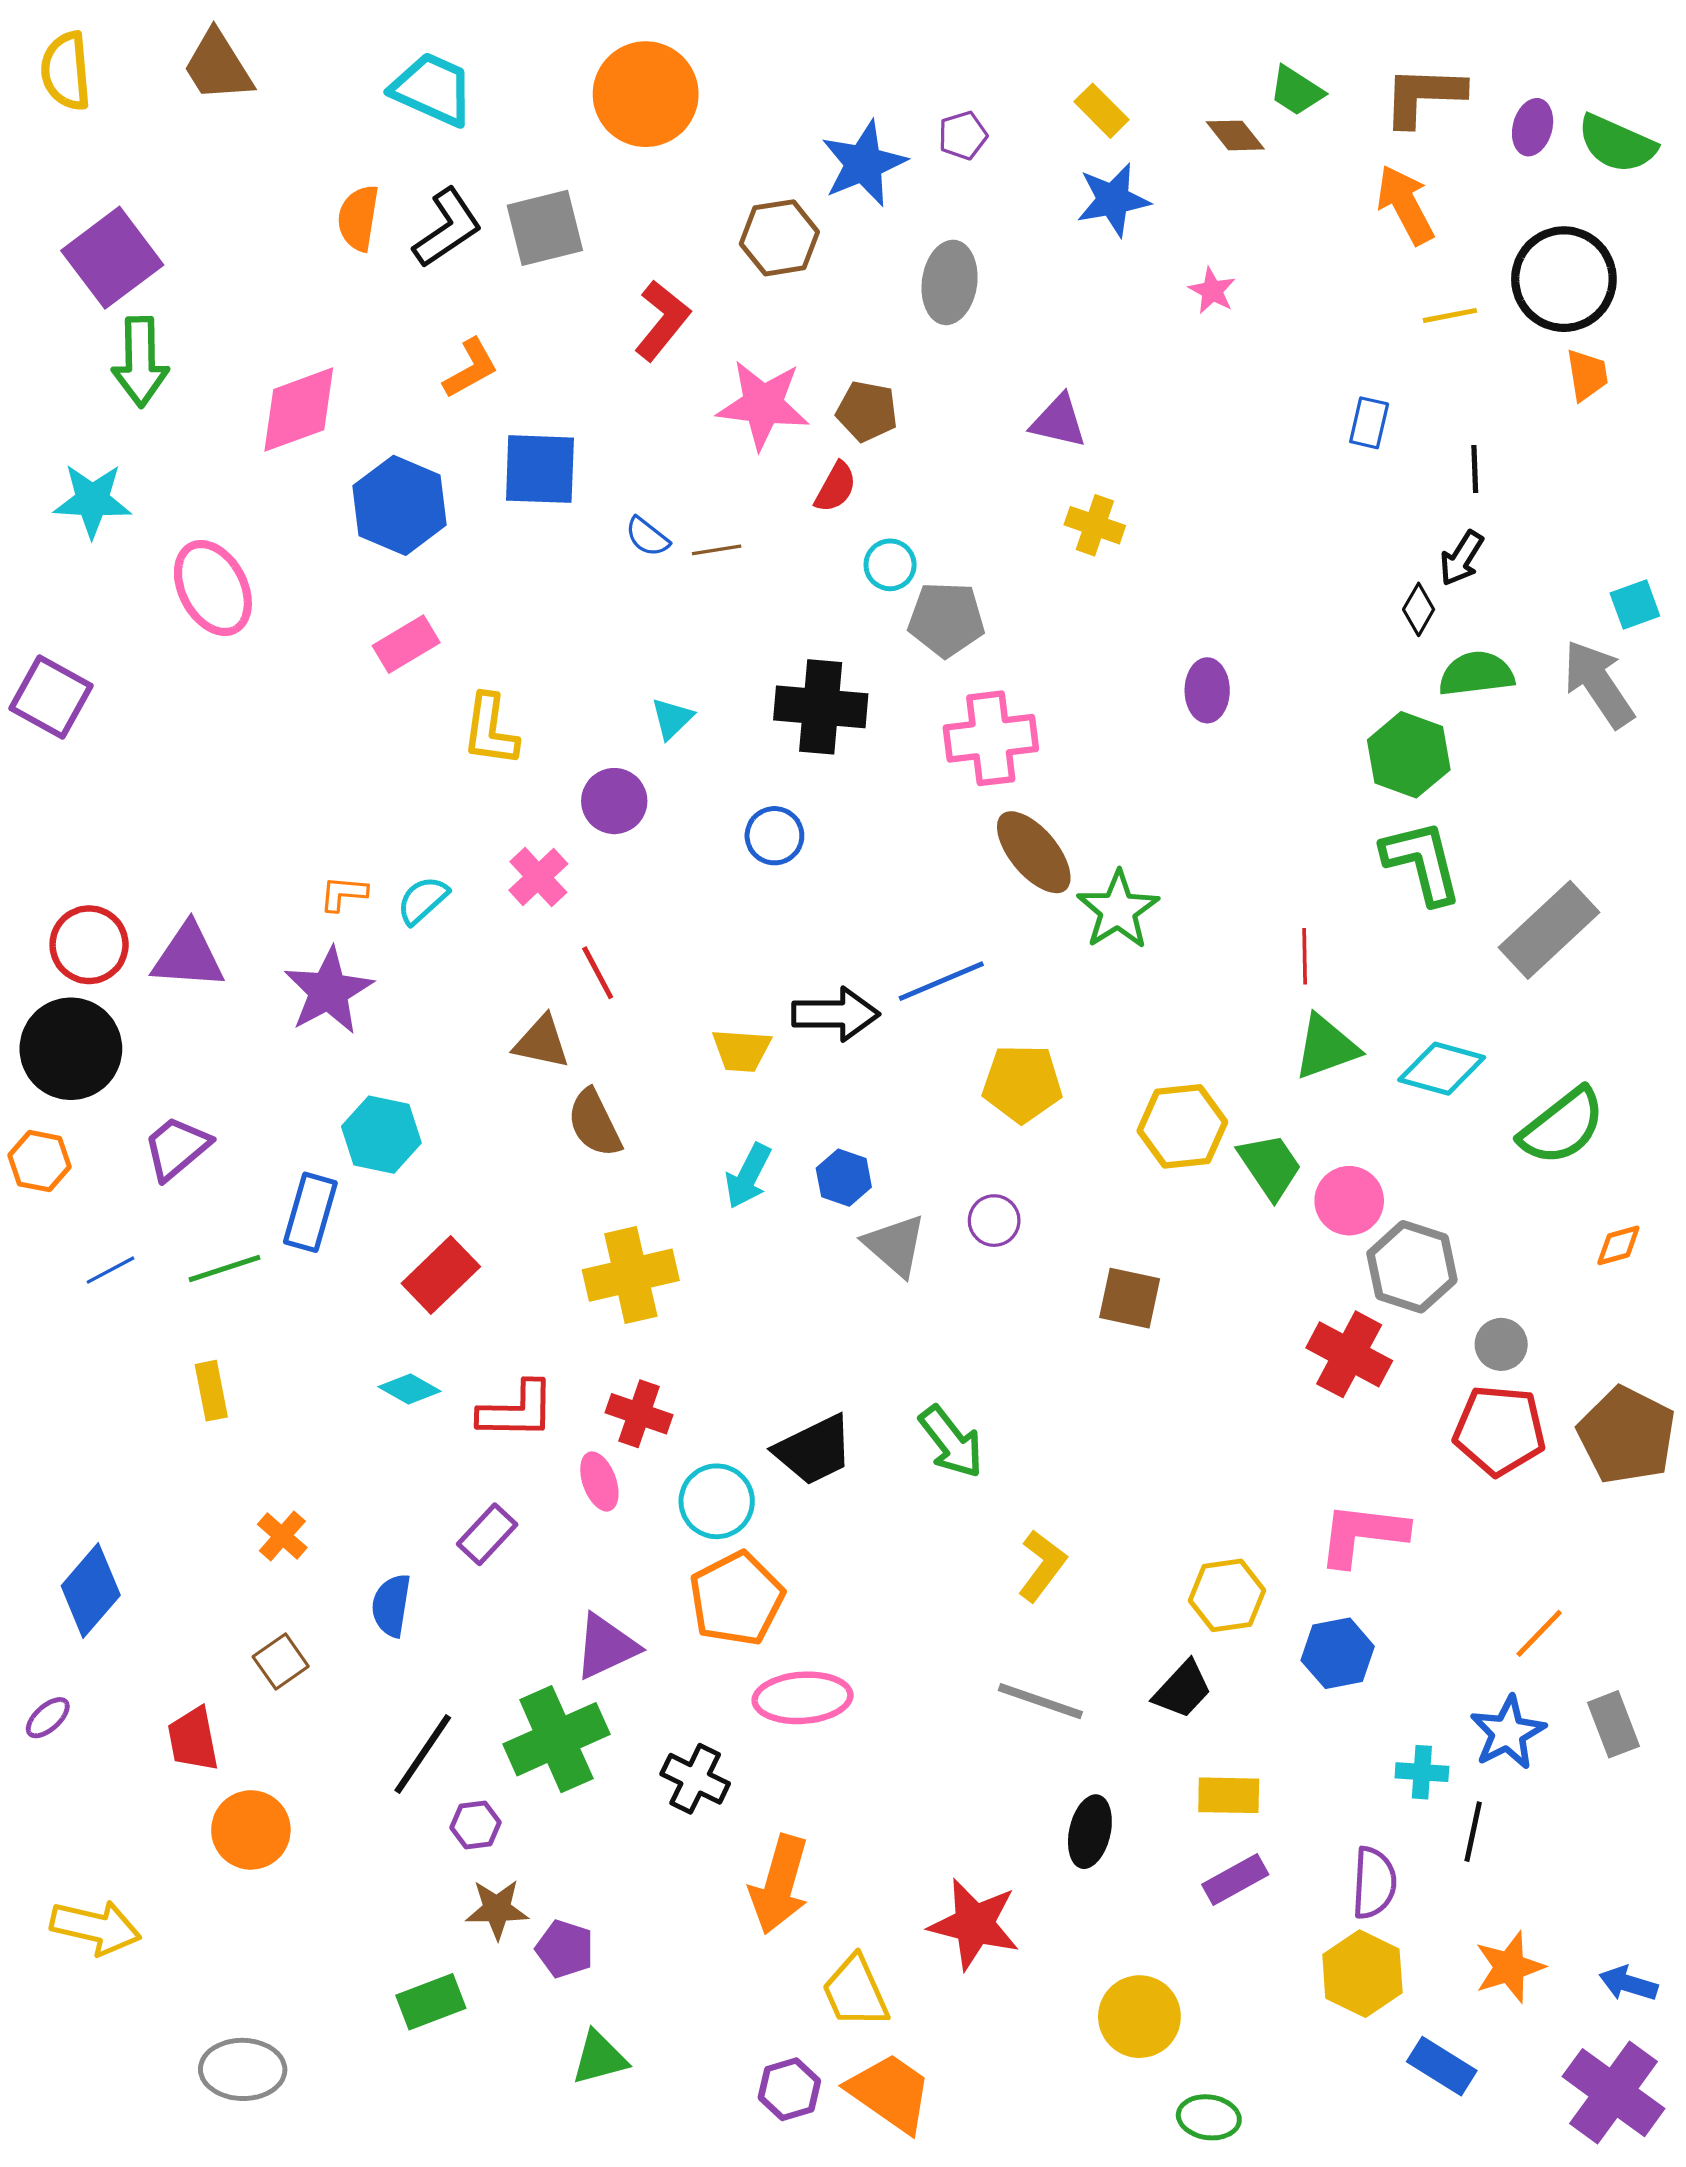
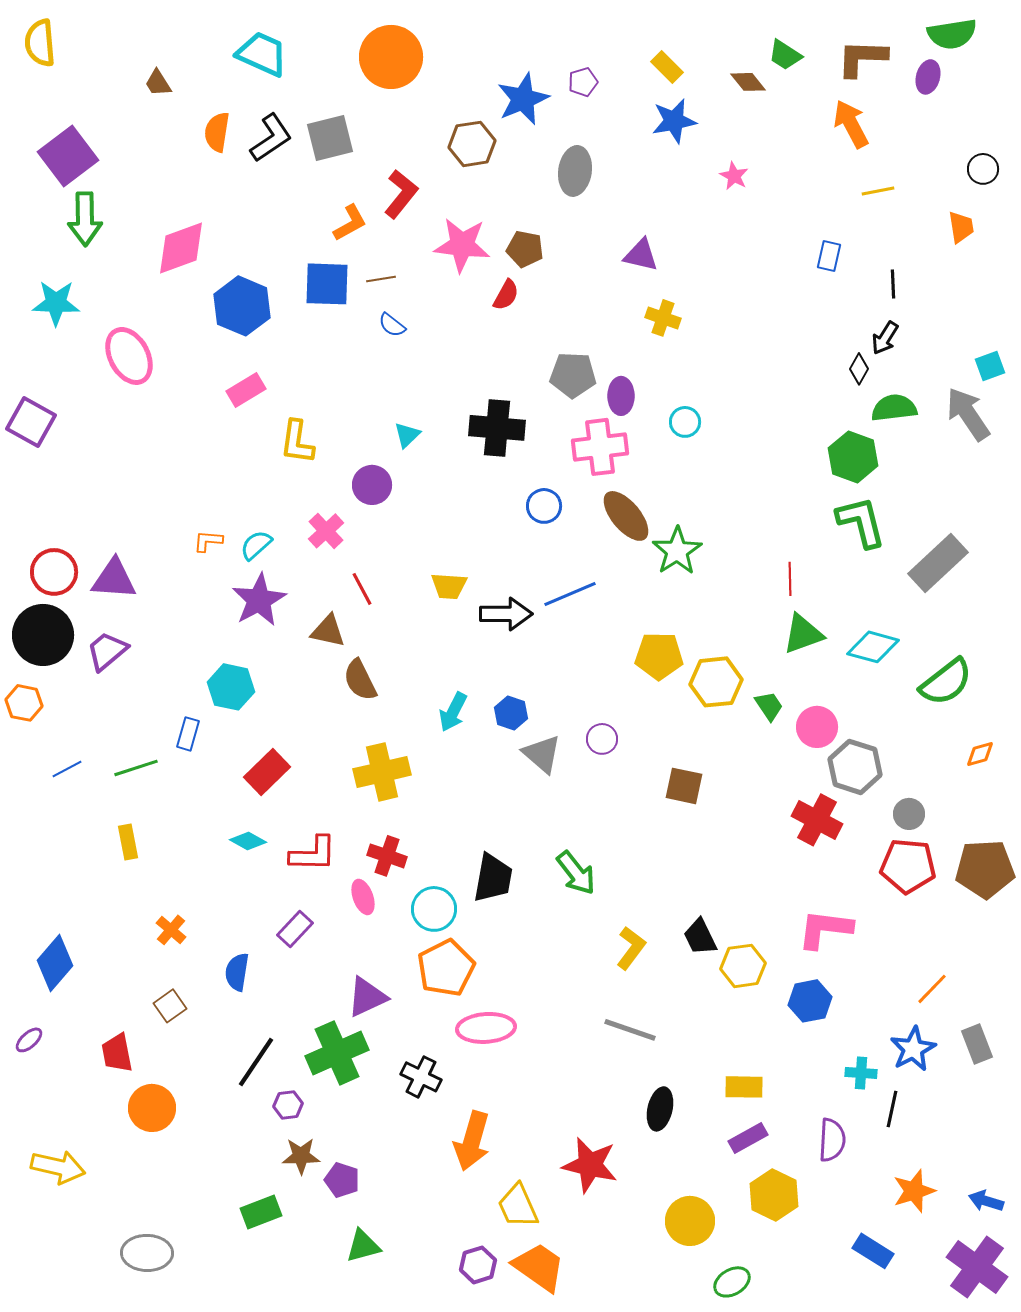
brown trapezoid: (218, 66) -> (158, 83), moved, size x0.6
green semicircle: (1617, 144) -> (952, 34), moved, turned -33
black circle: (1564, 279) -> (983, 169), moved, size x0.5
orange L-shape: (471, 368) -> (350, 223), moved
brown line: (717, 550) -> (381, 279), moved
cyan circle: (890, 565) -> (685, 422), moved
purple ellipse: (1207, 690) -> (621, 396), moved
blue circle: (774, 836) -> (544, 506), moved
purple star: (329, 991) -> (259, 600), moved
yellow trapezoid: (741, 1050) -> (449, 586), moved
yellow pentagon: (1022, 1083) -> (659, 656), moved
purple trapezoid: (177, 1148) -> (107, 651), moved
green trapezoid: (1270, 1166) -> (769, 706), size x0.7
blue rectangle: (310, 1212) -> (188, 734), size x0.7
brown pentagon: (1627, 1435) -> (985, 869), turned -30
black trapezoid: (814, 1450) -> (493, 878), turned -54
black trapezoid: (1182, 1690) -> (700, 937), moved, turned 111
yellow hexagon: (1362, 1974) -> (774, 1195), moved
green ellipse: (1209, 2117) -> (732, 1282), turned -39

